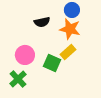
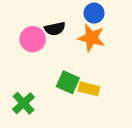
yellow rectangle: (68, 52) -> (89, 89), moved, turned 56
pink circle: (25, 55) -> (33, 39), moved

